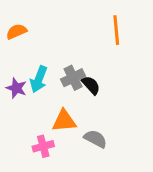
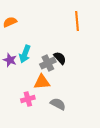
gray cross: (73, 78) -> (48, 63), moved
gray semicircle: (95, 139) -> (58, 104), moved

